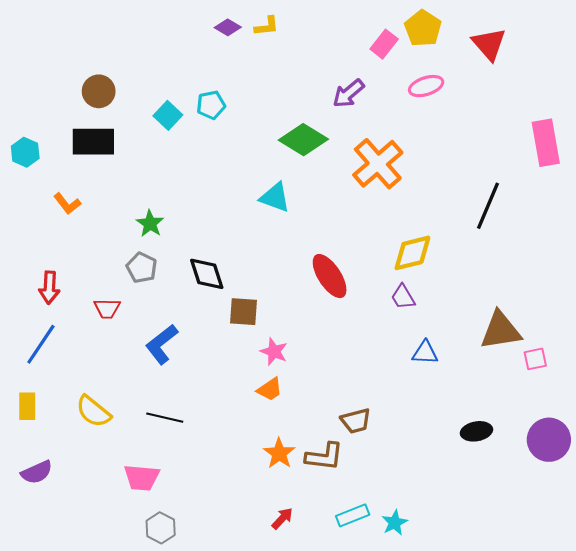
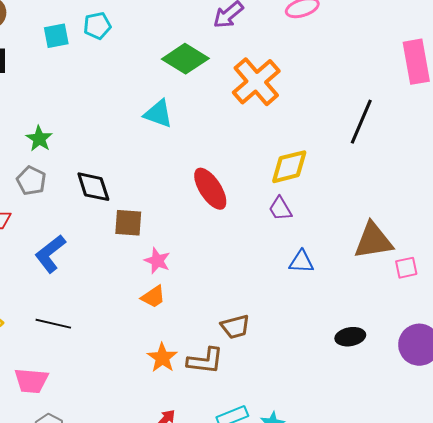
cyan square: (168, 115) -> (56, 36), turned 36

